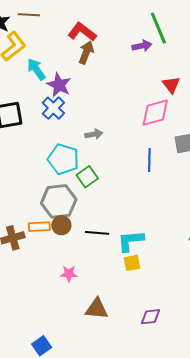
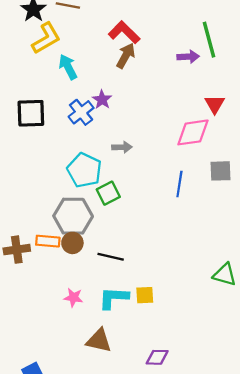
purple star: (59, 85) -> (102, 100), moved, size x0.7
cyan L-shape: (131, 241) -> (114, 298), moved

